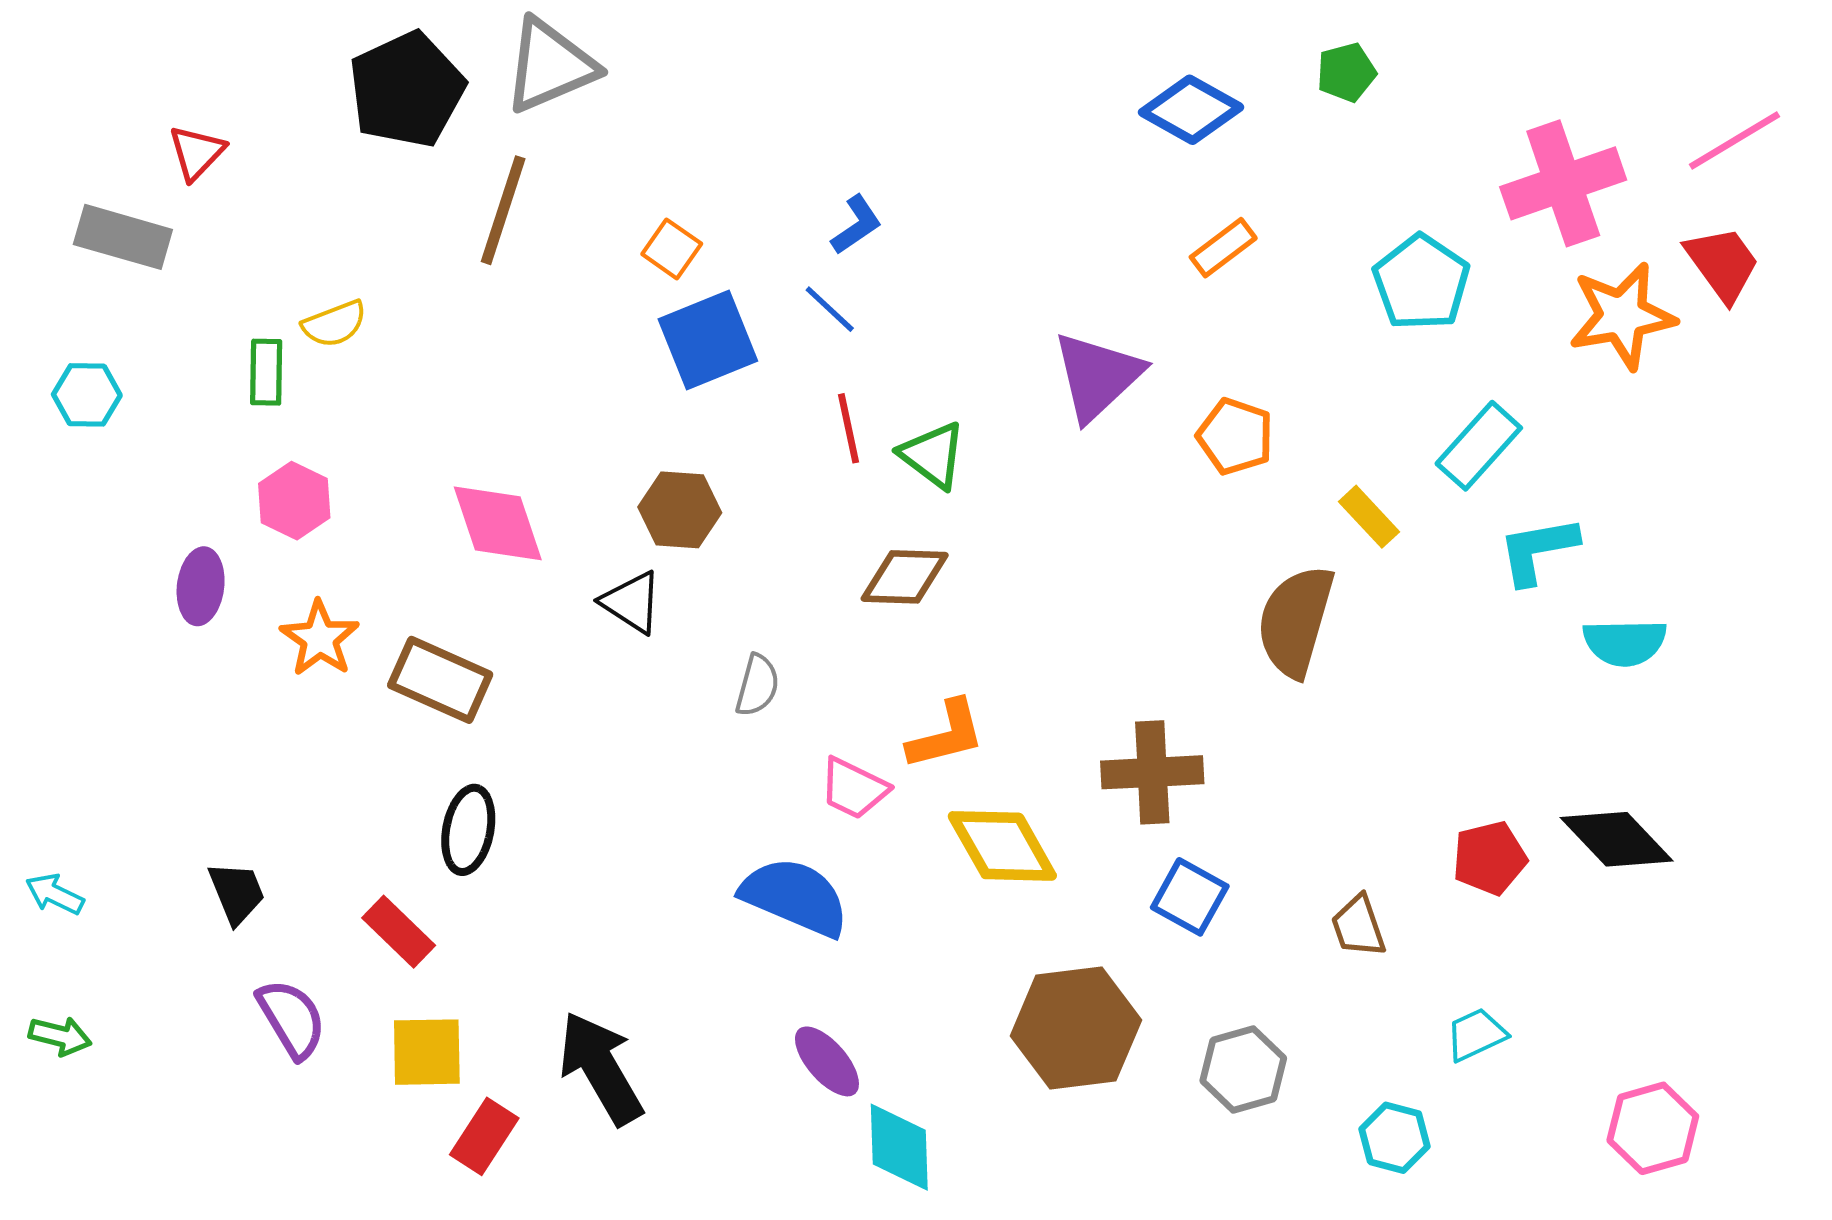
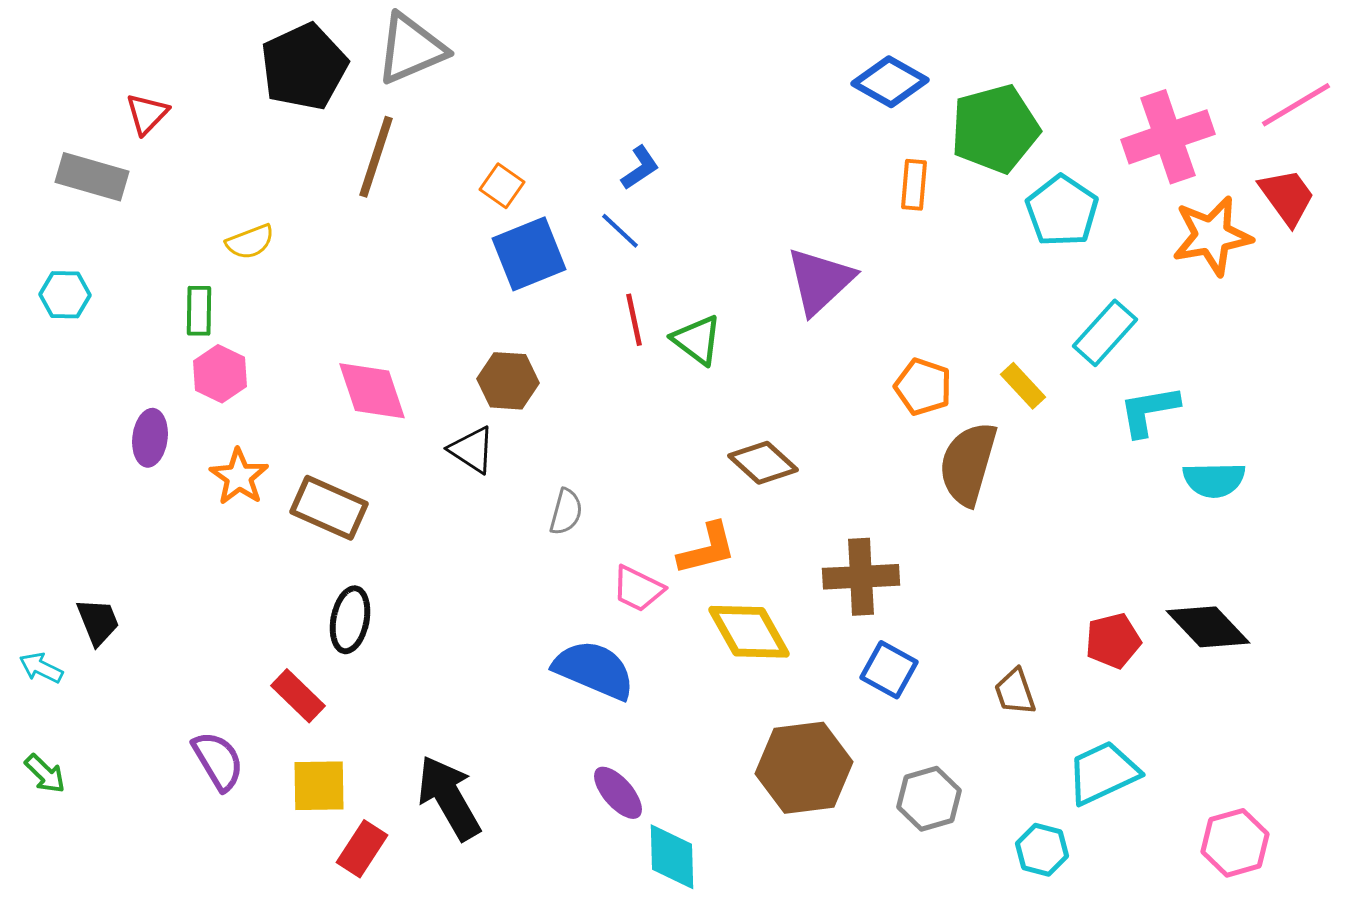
green pentagon: (1346, 72) -> (995, 129), moved, size x2.0
orange rectangle: (1223, 248) -> (914, 185), turned -48
green rectangle: (266, 372) -> (199, 311), moved
orange pentagon: (1235, 436) -> (923, 387), moved
brown diamond: (905, 577) -> (763, 463), moved, turned 40
black trapezoid: (237, 893) -> (98, 622), moved
cyan trapezoid: (1476, 1035) -> (1103, 773), size x1.6
green arrow: (60, 1036) -> (45, 774), turned 30

